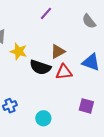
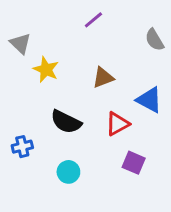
black semicircle: (40, 67) -> (66, 122), moved
red triangle: (64, 72) -> (117, 124), moved, turned -30

